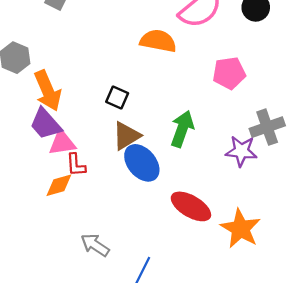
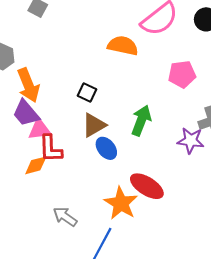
blue ellipse: (142, 163) -> (106, 148), size x0.7
red L-shape: (76, 165) -> (51, 149), size x1.4
orange star: (241, 229) -> (121, 203), moved

